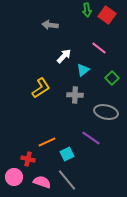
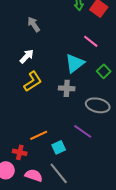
gray arrow: (50, 25) -> (34, 24), moved, turned 49
white arrow: (64, 56) -> (27, 56), moved
cyan triangle: (83, 70) -> (75, 63), size x1.5

